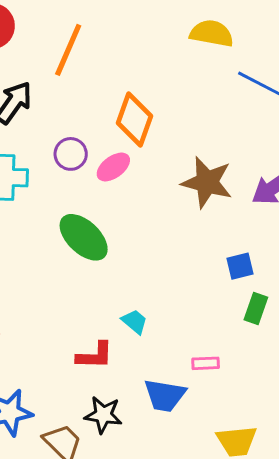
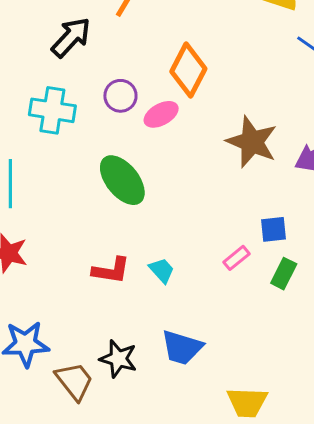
red L-shape: (95, 356) -> (111, 270), moved
pink rectangle: (206, 363) -> (237, 258), moved, turned -44

